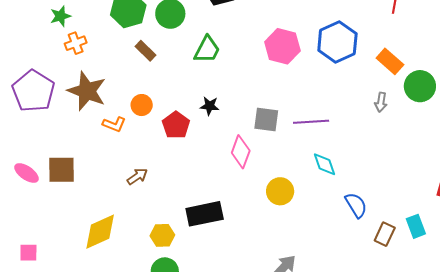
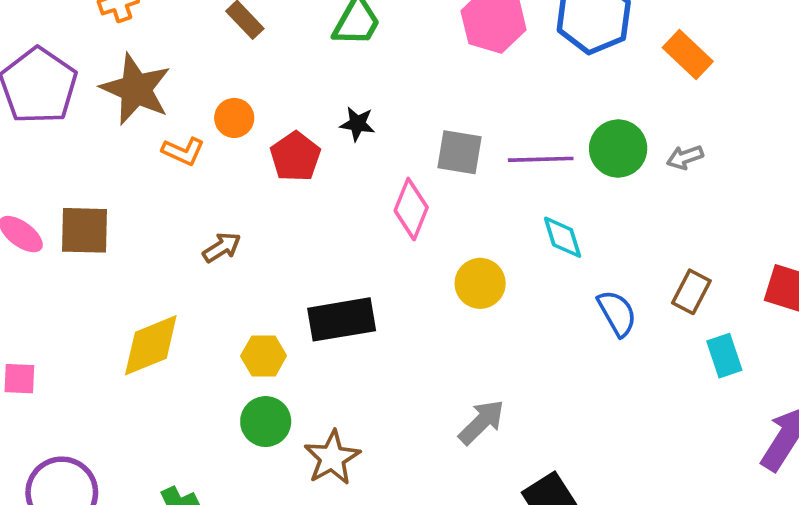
green circle: (420, 86) -> (618, 149), moved
gray arrow: (381, 102) -> (685, 157), moved, turned 60
brown rectangle: (385, 234) -> (691, 292), moved

